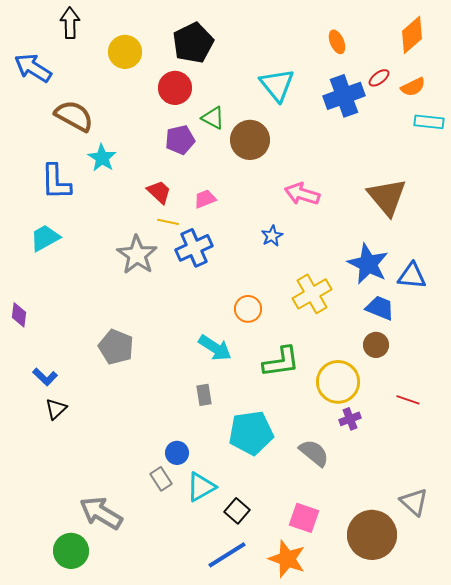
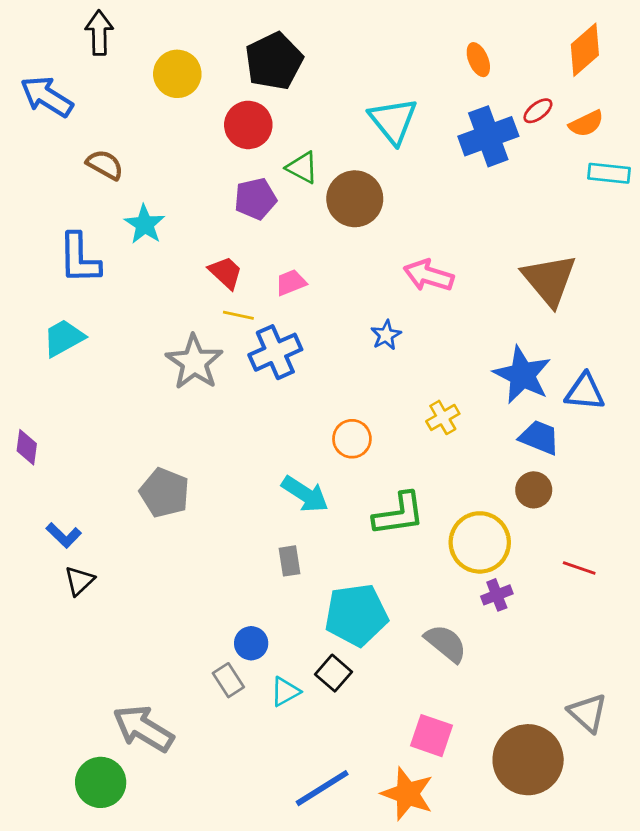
brown semicircle: (74, 116) -> (105, 165), size x0.7
yellow cross: (312, 294) -> (443, 417), size x0.6
cyan triangle: (201, 487) -> (285, 692), size x0.7
black square: (237, 511) -> (333, 673), moved

